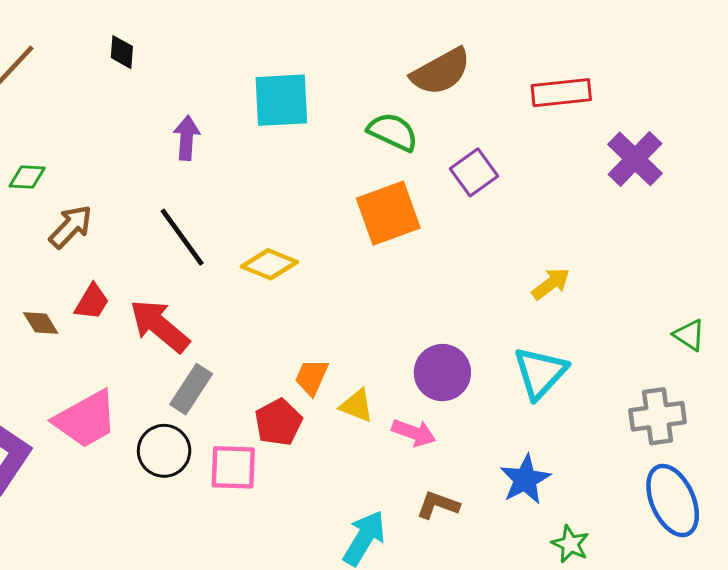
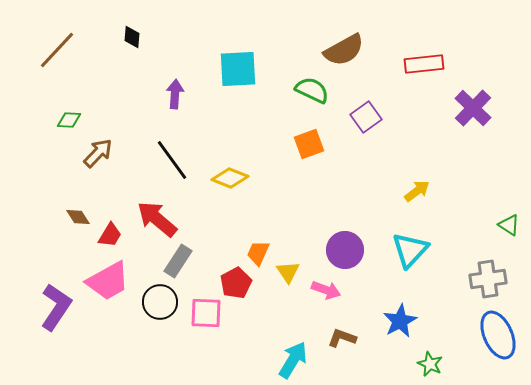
orange square: (388, 213) -> (309, 144), size x0.7
red trapezoid: (92, 302) -> (110, 235), moved
yellow triangle: (357, 406) -> (288, 272), turned 35

